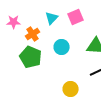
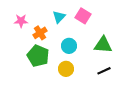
pink square: (76, 17) -> (83, 16), turned -35
yellow circle: (71, 89) -> (66, 69), moved

